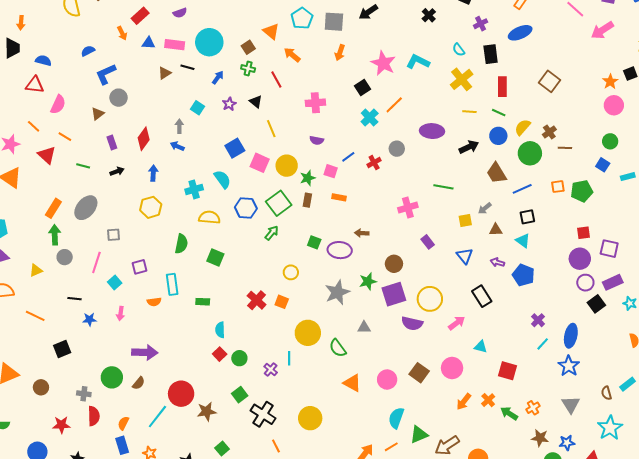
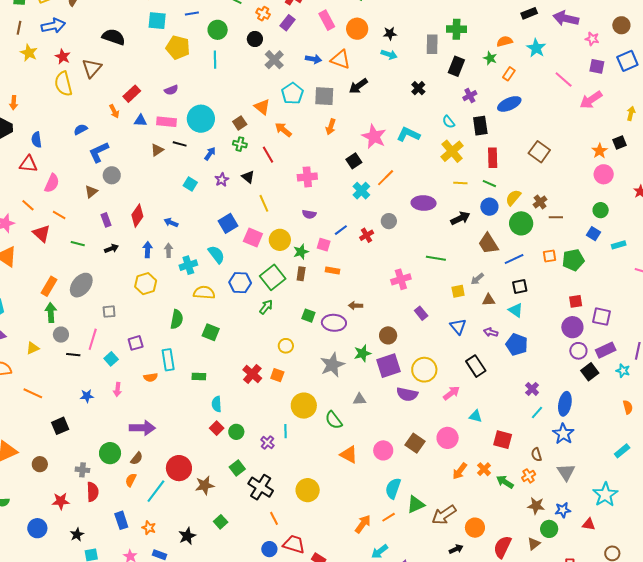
blue semicircle: (43, 60) -> (37, 140), turned -112
gray arrow: (179, 126) -> (169, 250), moved
black line: (74, 299) -> (73, 355), moved
brown semicircle: (606, 393) -> (536, 455), moved
orange semicircle: (123, 423) -> (131, 480), moved

